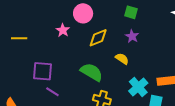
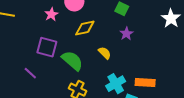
purple star: (132, 36) -> (126, 34), moved
purple square: (43, 71) -> (47, 47), moved

